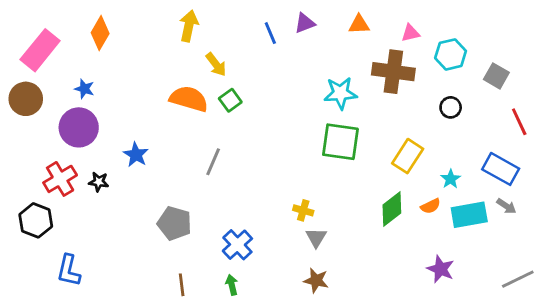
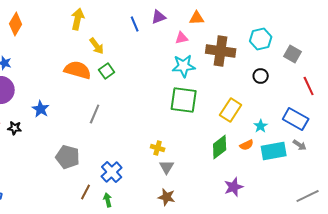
pink triangle: (411, 33) -> (182, 38), moved
purple star: (441, 269) -> (234, 187), moved, turned 30
brown line: (182, 285) -> (86, 192), moved, turned 35

